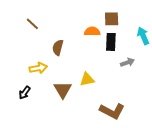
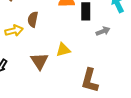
yellow arrow: (38, 68) -> (14, 31), moved
brown L-shape: (112, 111) -> (90, 80), turned 80

